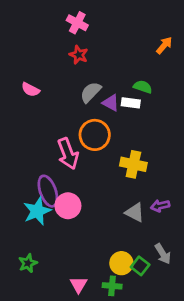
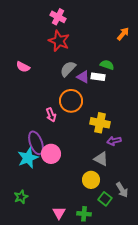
red star: (79, 55) -> (59, 41), size x1.5
pink arrow: (68, 154) -> (51, 115), size x0.6
purple arrow: (160, 206) -> (114, 141), moved
yellow circle: (121, 263) -> (91, 180), moved

